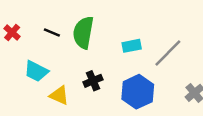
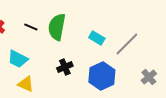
cyan rectangle: (132, 46) -> (97, 38), turned 42
yellow triangle: (59, 95) -> (26, 84), moved

